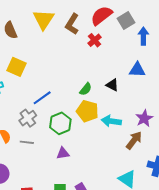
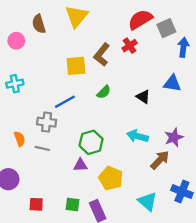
brown L-shape: (72, 24) -> (102, 55), moved
yellow square: (16, 67) -> (76, 66), moved, turned -36
green semicircle: (86, 89) -> (104, 92), moved
yellow pentagon: (87, 111) -> (111, 178), moved
gray cross: (28, 118) -> (47, 122), turned 36
green hexagon: (60, 123) -> (91, 142), moved

